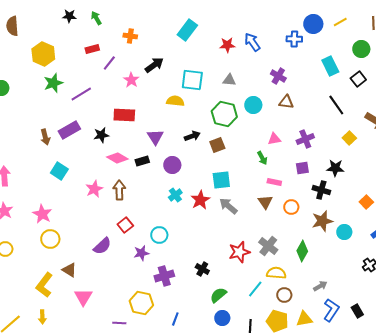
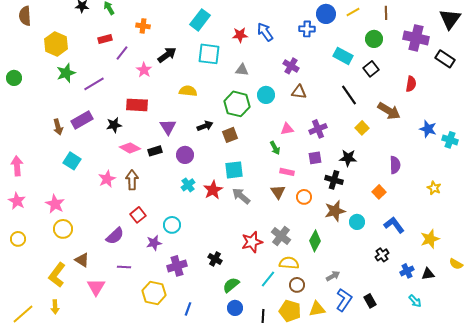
cyan rectangle: (330, 66) -> (343, 56), turned -36
cyan square: (192, 80) -> (209, 54), moved
purple line: (119, 323) -> (124, 267), moved

